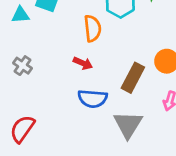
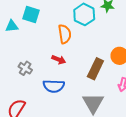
gray cross: (22, 66) -> (25, 68), moved
blue semicircle: (93, 99) -> (54, 86), moved

